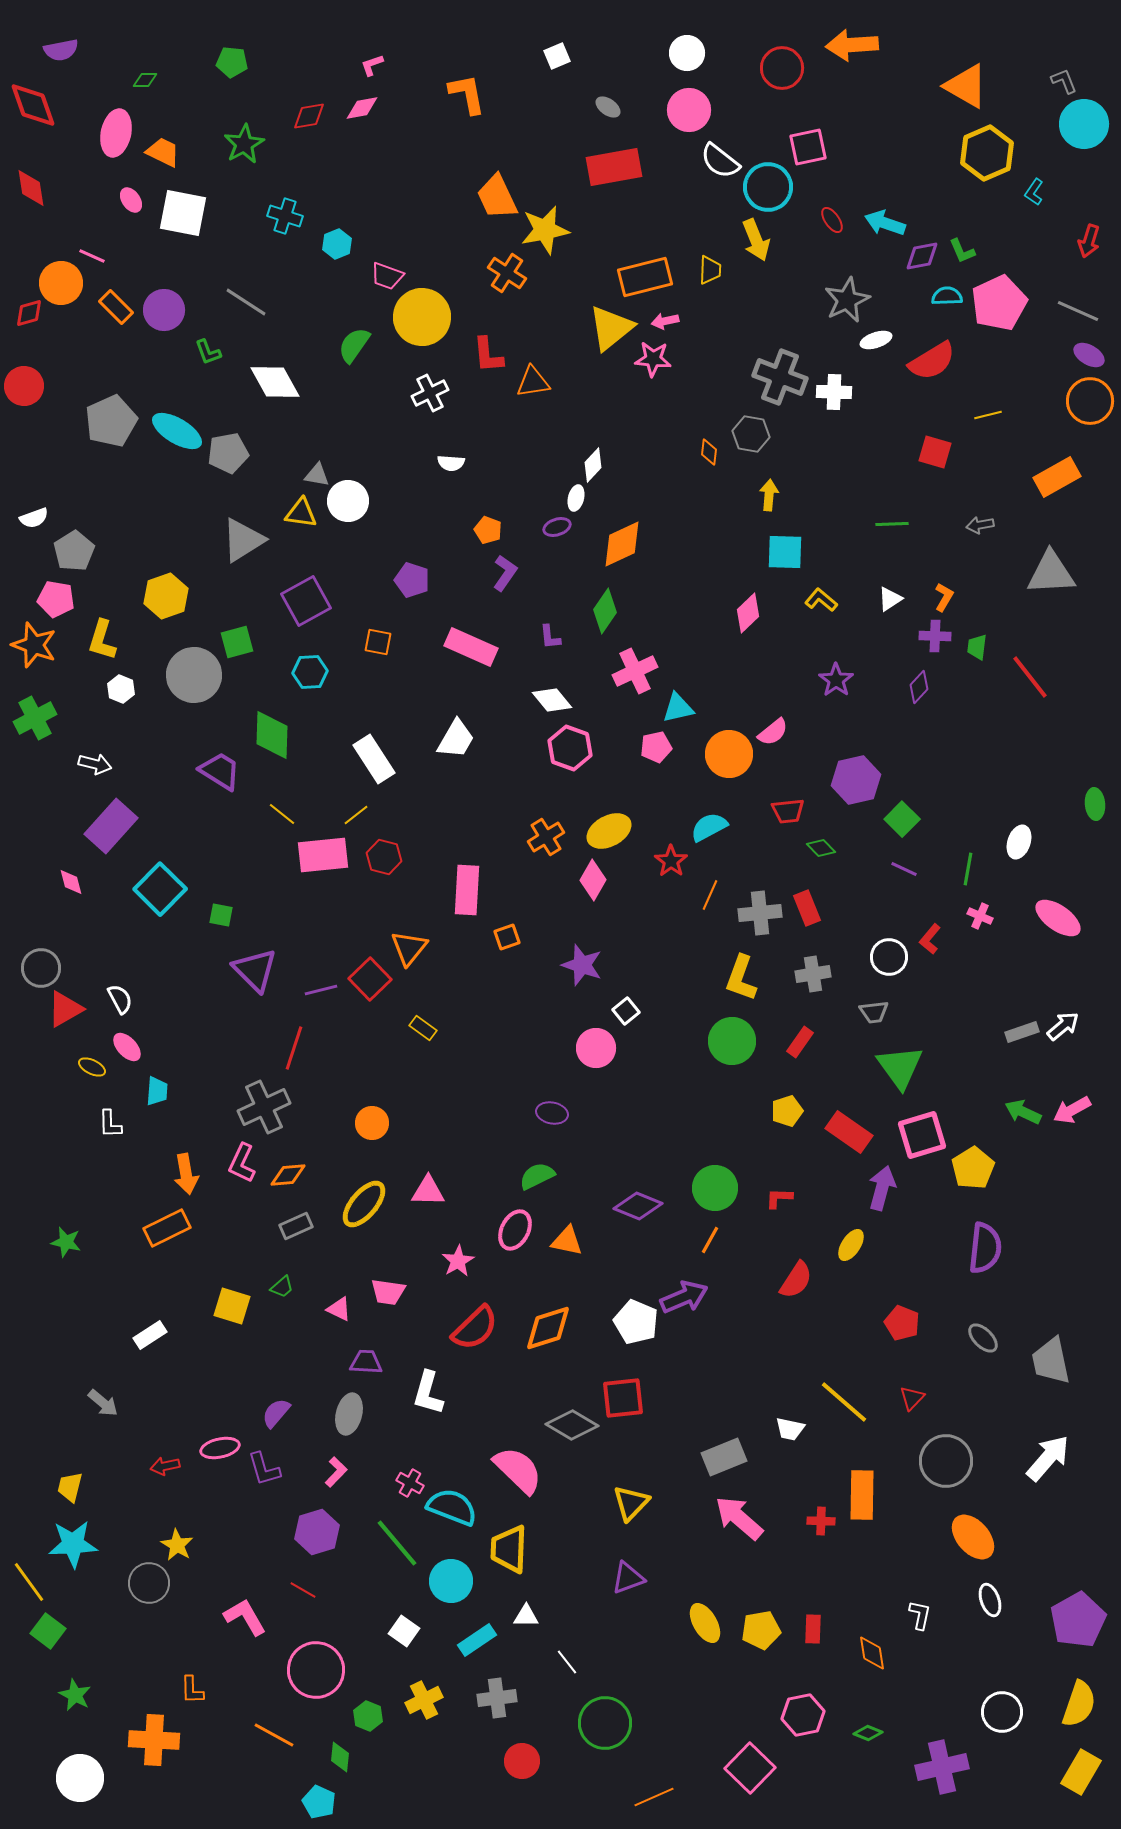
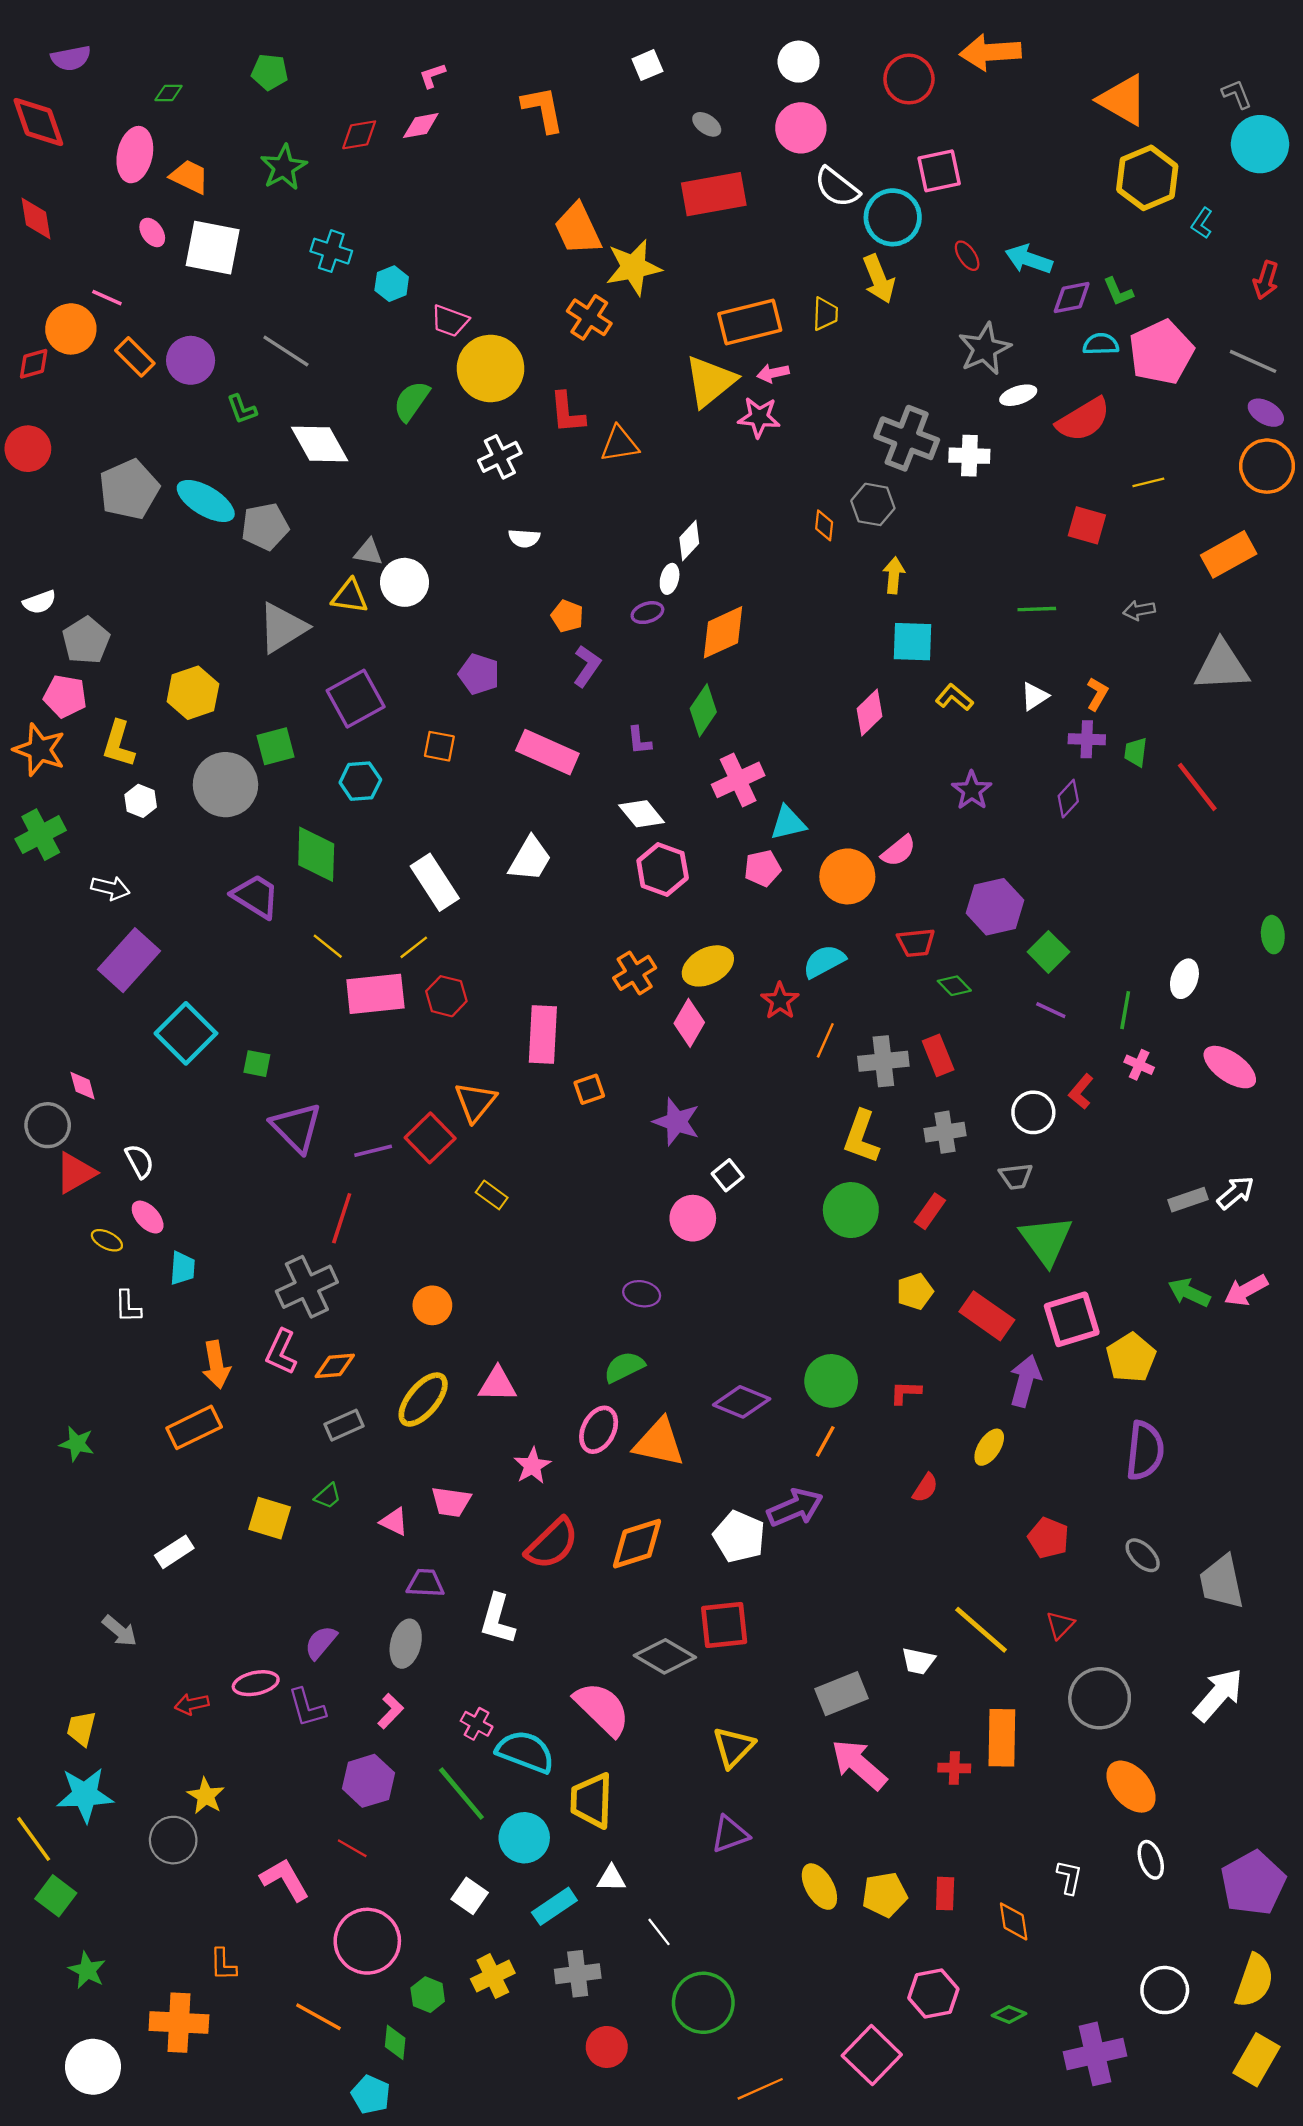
pink diamond: (71, 882) -> (83, 1086), moved
orange triangle: (567, 1241) -> (659, 1443), size x1.4
red semicircle: (796, 1280) -> (925, 1488), size x0.7

